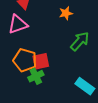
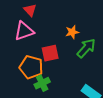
orange star: (66, 13) -> (72, 32), moved
red square: (41, 61) -> (50, 53), moved

